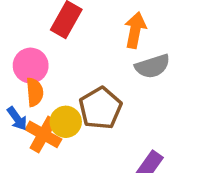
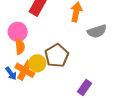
gray semicircle: (153, 66) -> (97, 31), moved
blue arrow: (17, 119) -> (11, 73), moved

